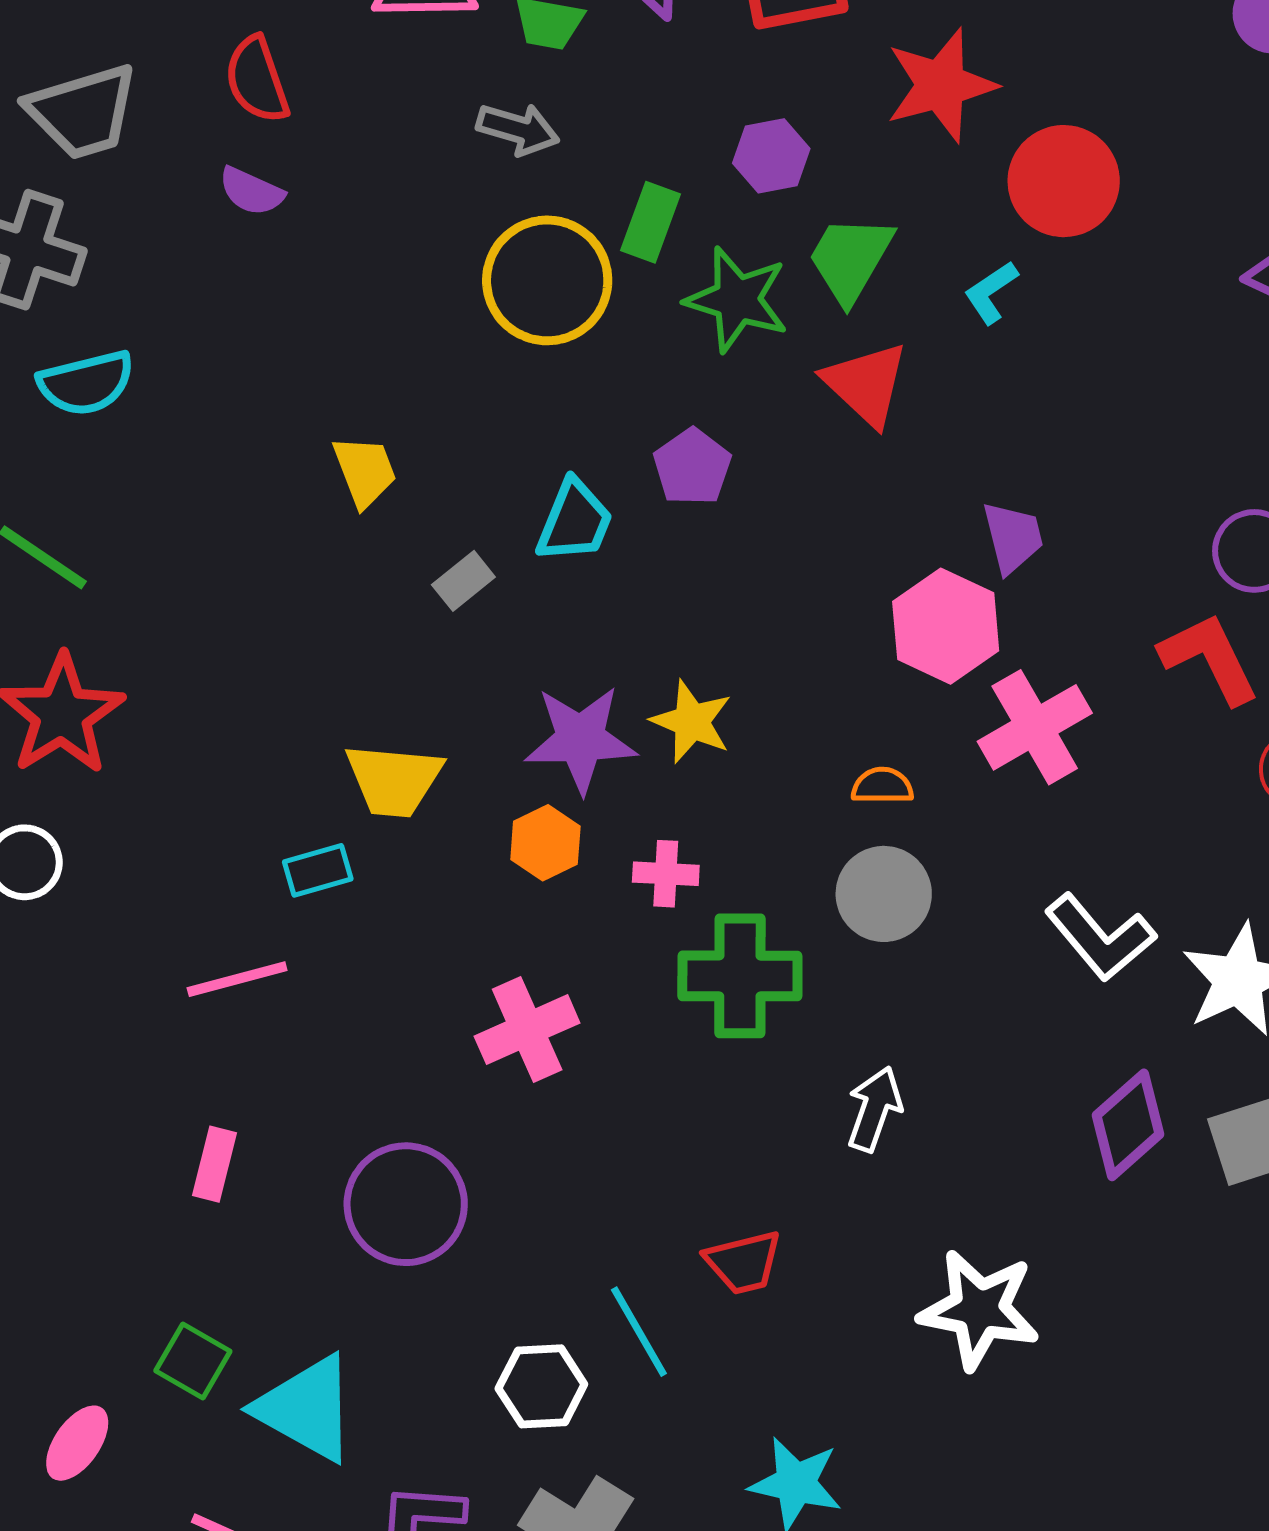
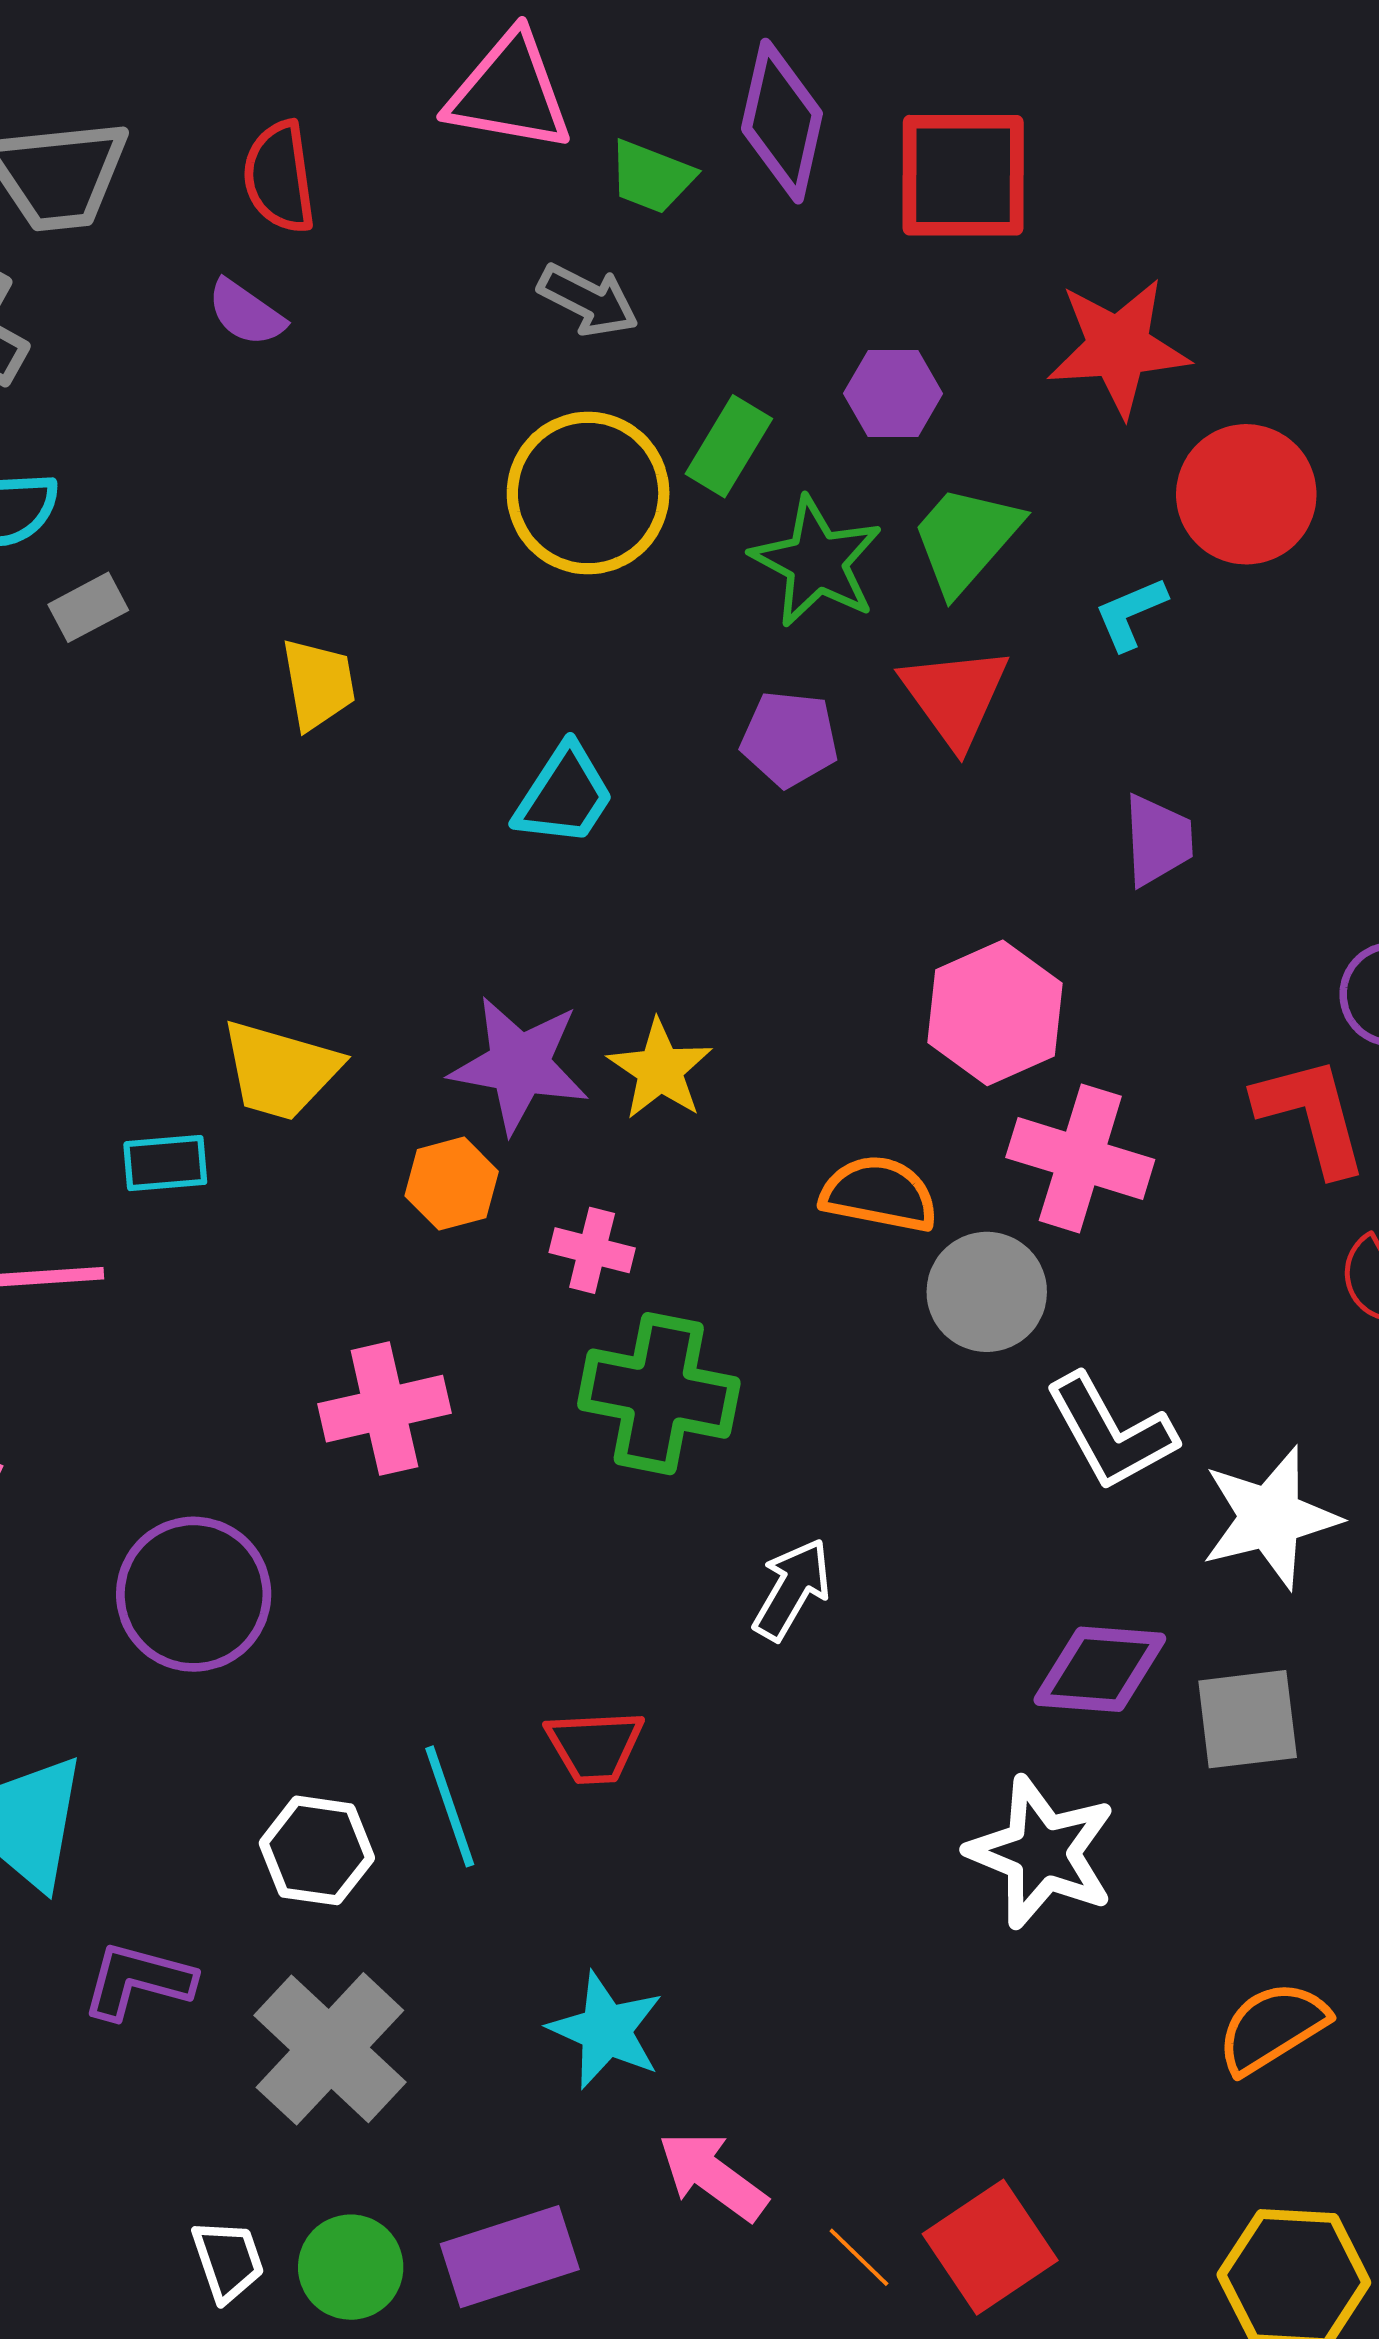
purple pentagon: (692, 467) -> (790, 739), moved, turned 30
purple trapezoid: (1013, 537) -> (1158, 840), moved
gray rectangle: (463, 581) -> (88, 607), moved
pink cross: (1035, 727) -> (1080, 1158), turned 36
orange semicircle: (882, 786) -> (879, 1194), size x1.5
gray circle: (884, 894) -> (987, 1292), moved
purple diamond: (1128, 1125) -> (1100, 1669), turned 35
white star: (979, 1309) -> (1042, 1852), moved

